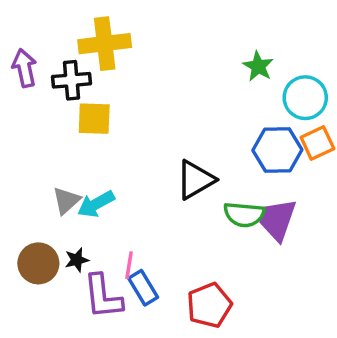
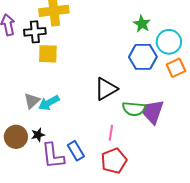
blue hexagon: (277, 150) -> (143, 57), moved
pink line: (129, 265) -> (111, 133), moved

